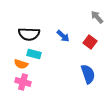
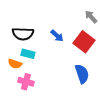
red square: (90, 42) -> (84, 42), size x1.5
pink cross: (23, 82) -> (26, 82), moved

